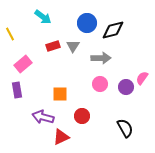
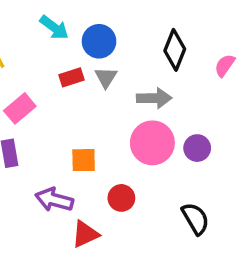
blue circle: (87, 23) -> (99, 41), moved
black diamond: (113, 30) -> (175, 50), turned -55
pink semicircle: (142, 78) -> (225, 65), moved
pink circle: (100, 84) -> (152, 143), size x1.6

